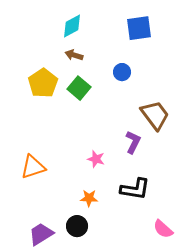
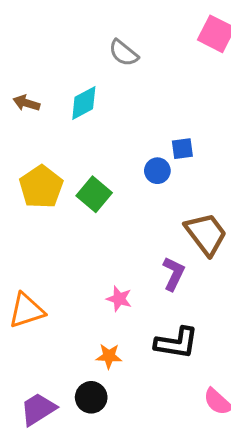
blue square: (139, 28) -> (182, 149), moved, size x0.6
brown arrow: (74, 55) -> (26, 103), moved

